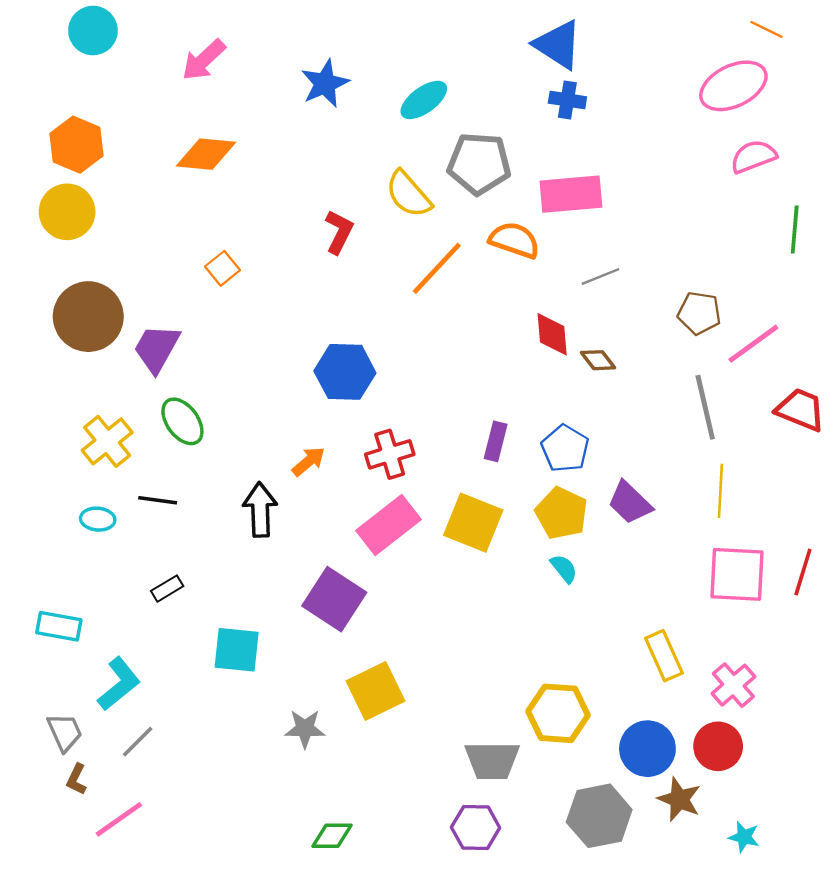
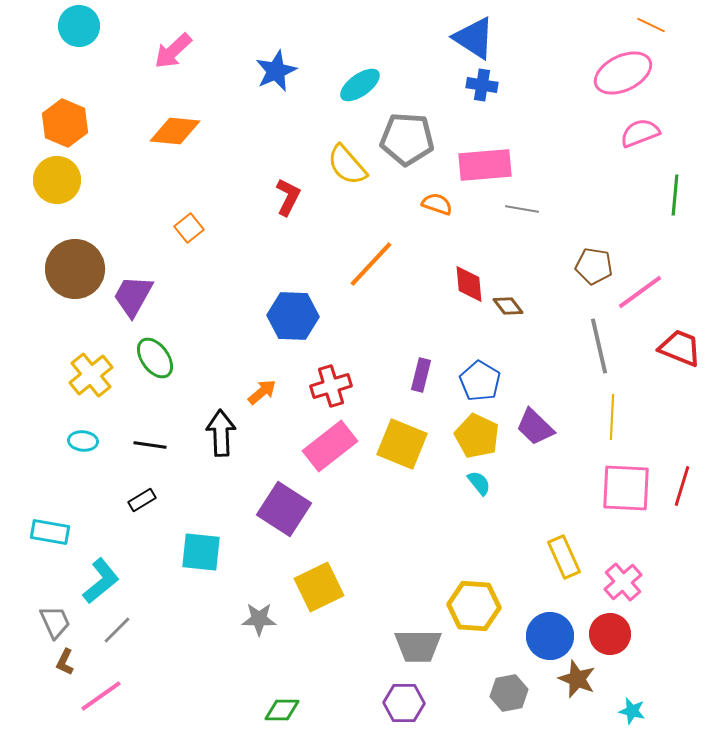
orange semicircle: (514, 240) -> (437, 204), size x0.7
orange line: (437, 268) -> (371, 264), moved
gray line: (600, 277) -> (522, 209), moved, turned 32
black line: (158, 500) -> (150, 445), moved
gray hexagon: (599, 816) -> (509, 693), size x0.7

